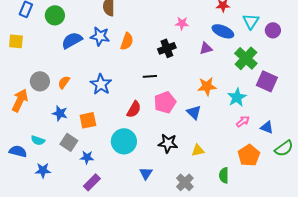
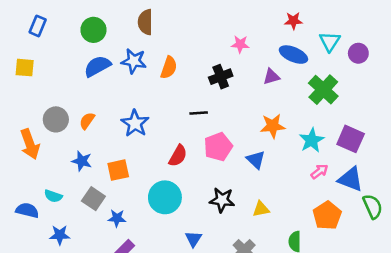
green circle: (55, 15) -> (93, 30), moved
purple square: (267, 81) -> (351, 139), moved
orange arrow: (20, 100) -> (30, 144), turned 135
blue triangle: (267, 127) -> (351, 179), size x1.5
green semicircle: (284, 148) -> (373, 206), turned -78

